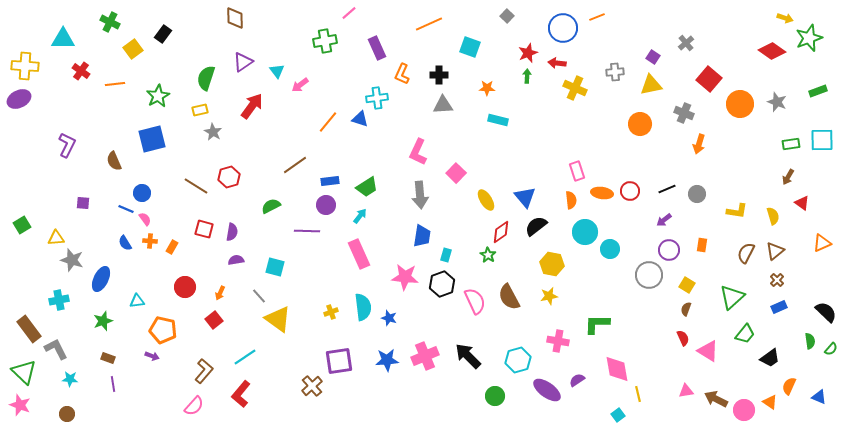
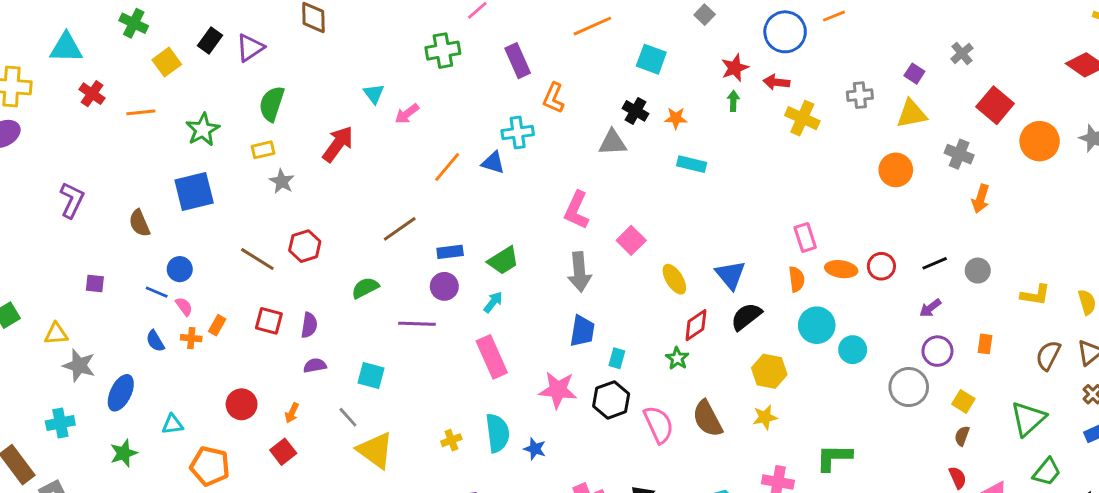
purple triangle: (243, 62) -> (250, 48), moved
black cross: (439, 75) -> (636, 111), moved, turned 30
orange rectangle: (172, 247) -> (217, 325), moved

